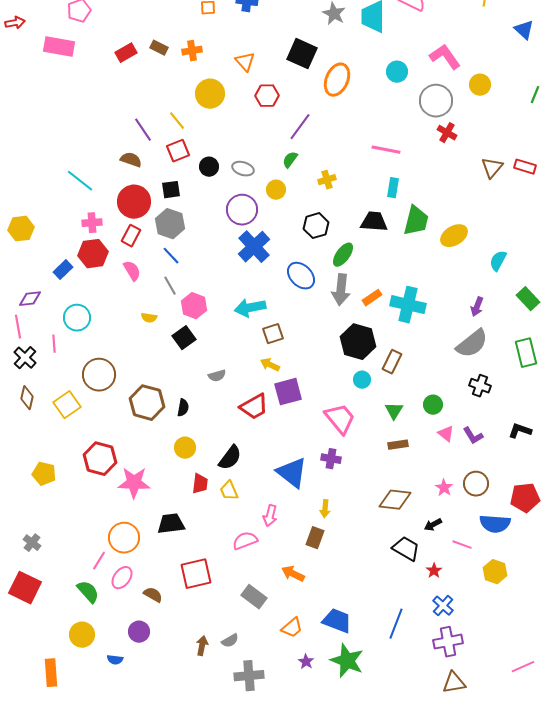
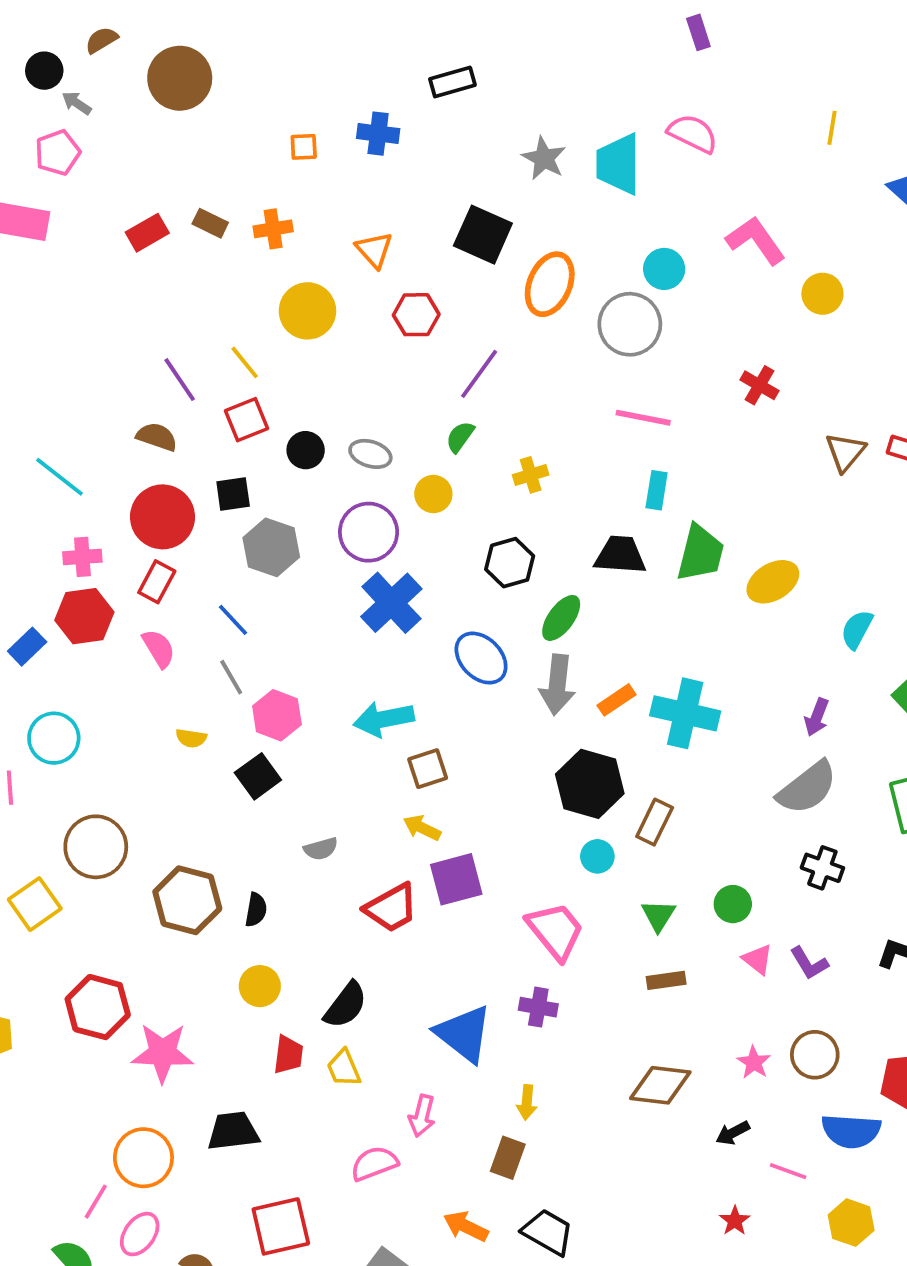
gray circle: (436, 101) -> (630, 324), moved
gray hexagon: (170, 224) -> (271, 547), moved
black trapezoid: (406, 549) -> (548, 1232), moved

